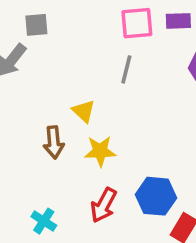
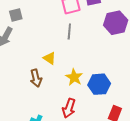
yellow star: (100, 151) -> (74, 77), moved, turned -30
blue hexagon: (156, 196) -> (99, 84), moved

